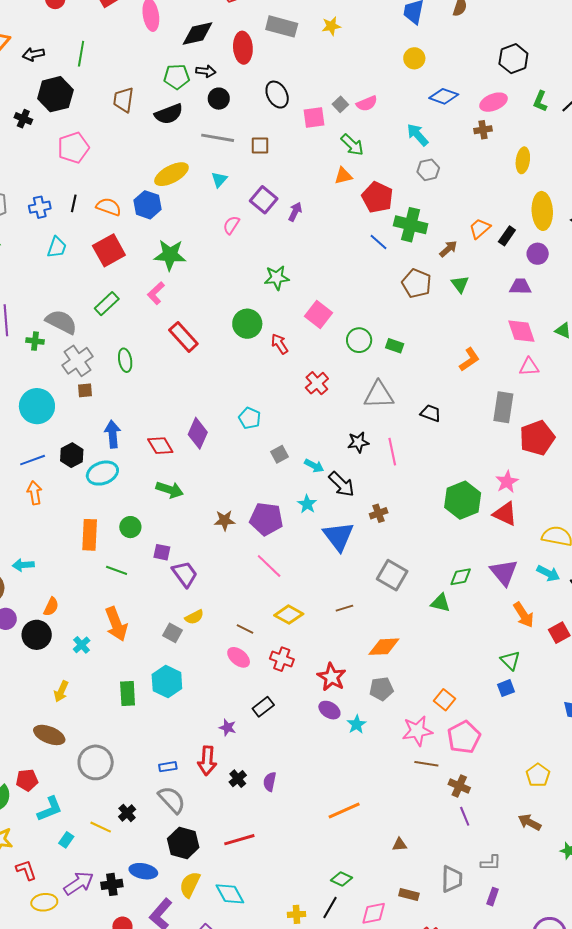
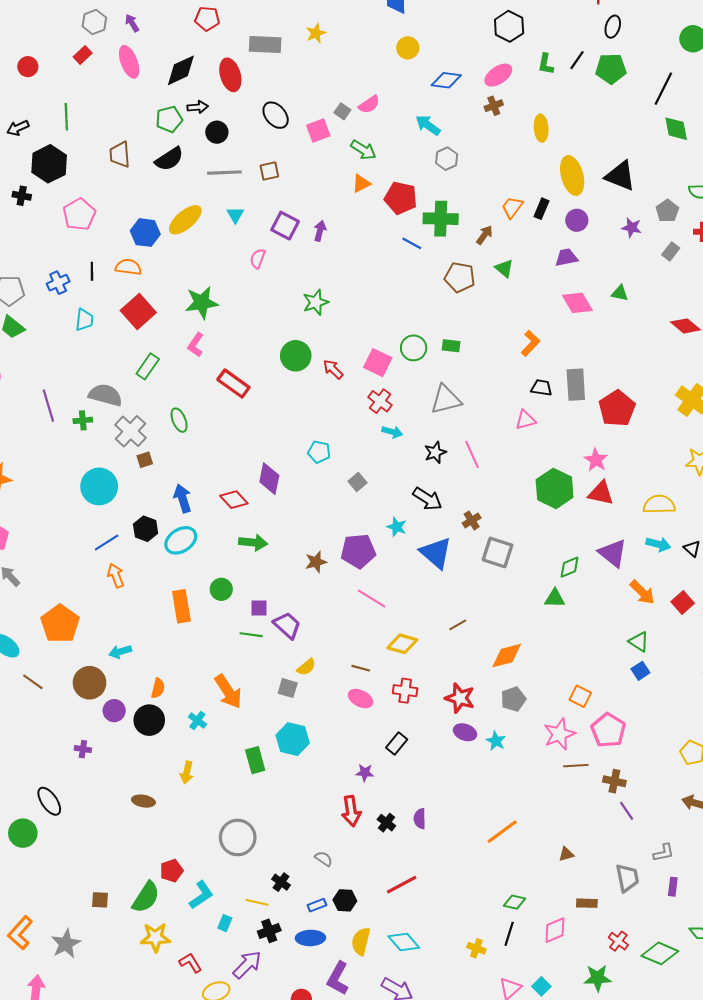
blue hexagon: (147, 205) -> (145, 233), moved
pink square: (319, 315) -> (378, 363), moved
pink triangle: (529, 367) -> (526, 420), moved
black trapezoid: (431, 413) -> (541, 388), moved
cyan arrow: (314, 466) -> (392, 432), moved
green line: (117, 570) -> (251, 635), moved
gray square: (392, 575) -> (498, 552), moved
brown ellipse: (49, 735) -> (143, 801), moved, size x0.7
blue rectangle: (168, 767) -> (317, 905), moved
gray semicircle: (172, 800) -> (324, 859), size x0.6
black hexagon: (183, 843) -> (345, 900), size x0.7
black cross: (112, 884) -> (269, 931), moved
yellow cross: (296, 914) -> (476, 948), turned 36

